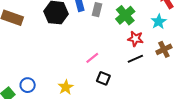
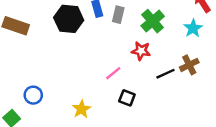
red star: (135, 39) -> (141, 51), moved
brown cross: (164, 49) -> (189, 65), moved
blue circle: (28, 85) -> (33, 95), moved

